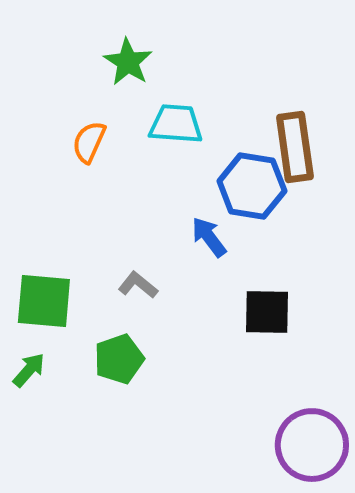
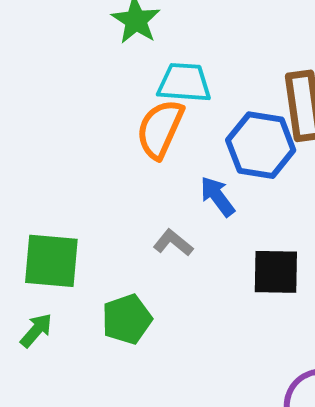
orange semicircle: (89, 142) -> (160, 129), moved, size x1.4
gray L-shape: (138, 285) -> (173, 243), moved

